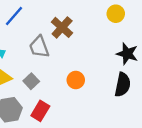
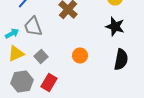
gray trapezoid: (39, 47) -> (33, 26), moved
black star: (127, 54) -> (115, 26), moved

